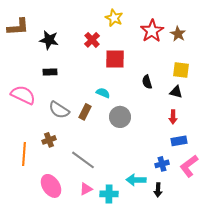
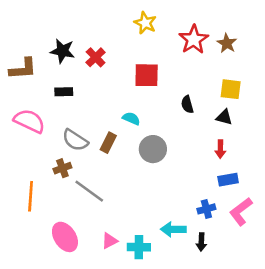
brown L-shape: (18, 27) -> (23, 69), moved
red cross: (92, 40) -> (96, 57), moved
brown cross: (49, 140) -> (62, 168), moved
gray line: (83, 160) -> (89, 191), moved

